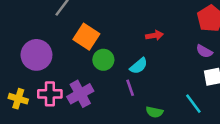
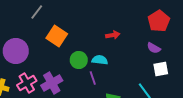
green circle: (103, 60) -> (79, 60), moved
cyan semicircle: (139, 66) -> (100, 60), turned -133
pink cross: (50, 94) -> (27, 83), turned -30

